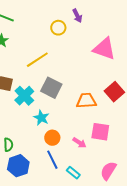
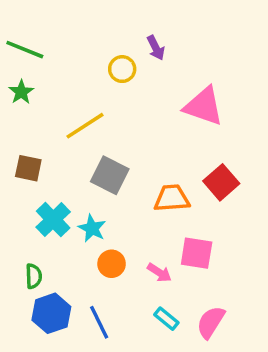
cyan cross: (24, 96) -> (53, 220), moved
blue line: (52, 160) -> (99, 322), moved
cyan rectangle: (73, 173) -> (166, 319), moved

